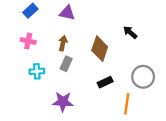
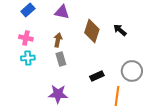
brown diamond: (100, 49) -> (92, 31), moved
gray rectangle: (66, 64) -> (61, 59), turned -40
cyan cross: (37, 71) -> (28, 58), moved

